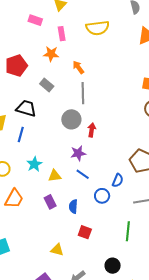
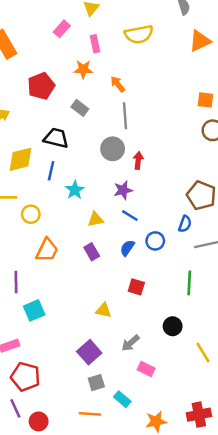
pink rectangle: (35, 20) -> (62, 29), turned -64
cyan star: (34, 164) -> (75, 190), moved
blue semicircle: (118, 180) -> (185, 224), moved
blue semicircle: (73, 206) -> (127, 248), moved, turned 32

